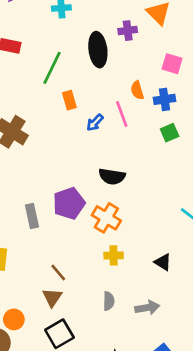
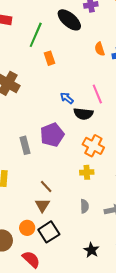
black ellipse: (98, 50) -> (69, 20), turned -40
pink line: (122, 114) -> (97, 94), moved
blue arrow: (95, 123) -> (67, 98), moved, turned 88
orange cross: (106, 218) -> (93, 146), moved
orange circle: (14, 319) -> (27, 228), moved

